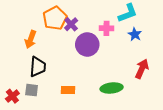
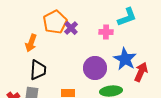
blue star: (135, 34) -> (125, 59), moved, size x1.6
purple circle: (87, 44) -> (95, 68), moved

